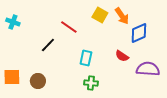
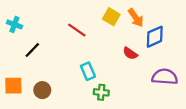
black line: (48, 45) -> (32, 50), moved
red semicircle: (122, 56) -> (130, 53), moved
cyan rectangle: (86, 58) -> (88, 71), moved, turned -35

